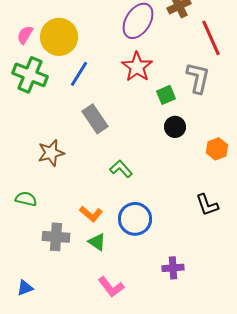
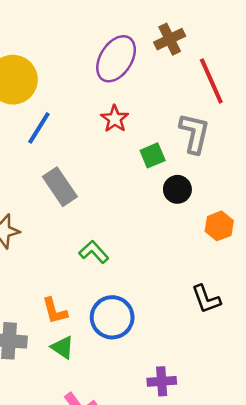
red star: (137, 67) -> (115, 119), size x0.7
black circle: (175, 127) -> (177, 189), moved
orange L-shape: (91, 214) -> (55, 311), turned 35

